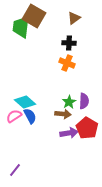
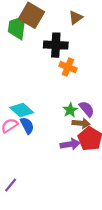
black cross: (69, 43) -> (56, 45), moved, size x1.5
purple semicircle: (84, 101) -> (87, 109), turned -42
brown arrow: (63, 114) -> (81, 123), moved

